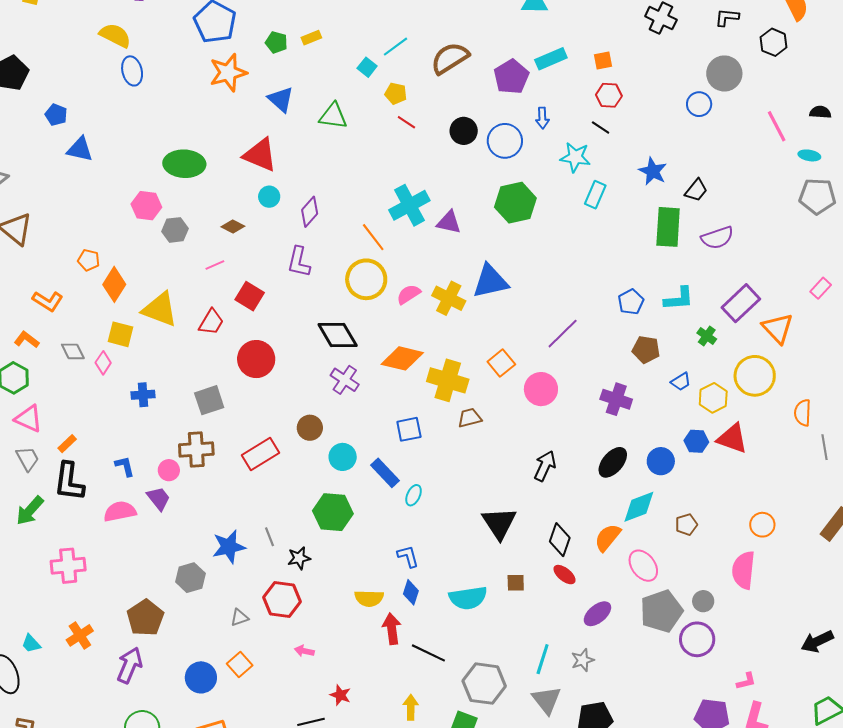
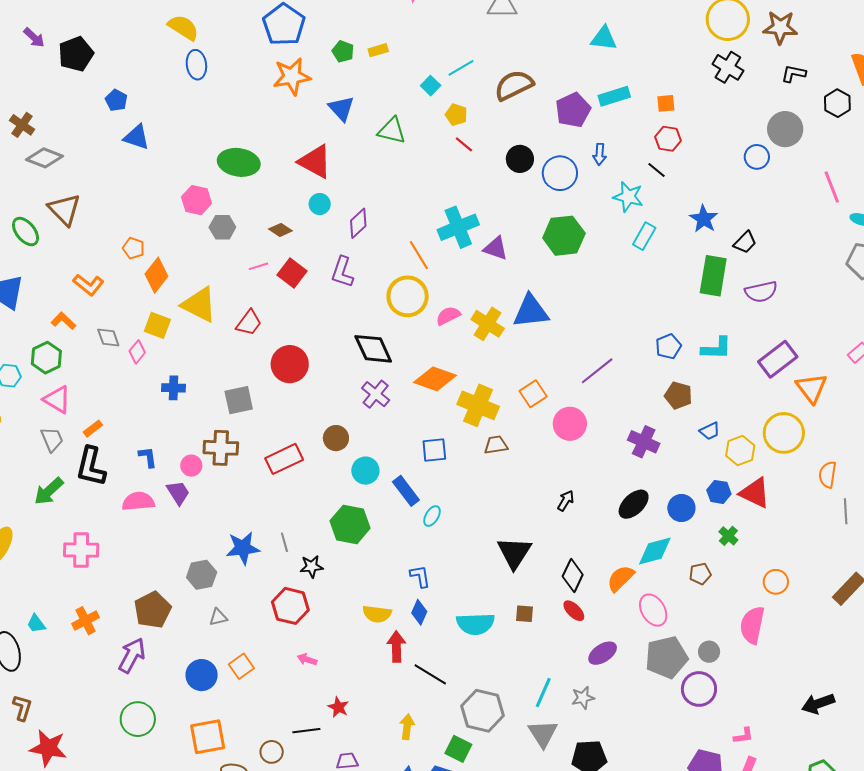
red square: (250, 296) -> (292, 273), moved
green cross: (707, 336) -> (728, 536), moved
black arrow: (545, 466) -> (566, 501), size x0.7
gray triangle: (239, 618) -> (218, 617), moved

